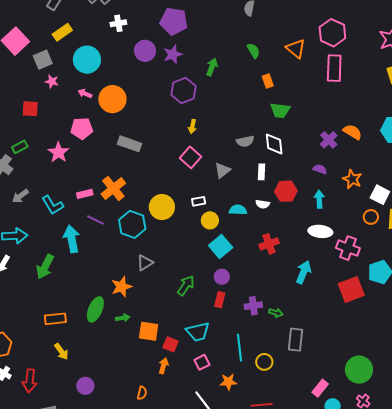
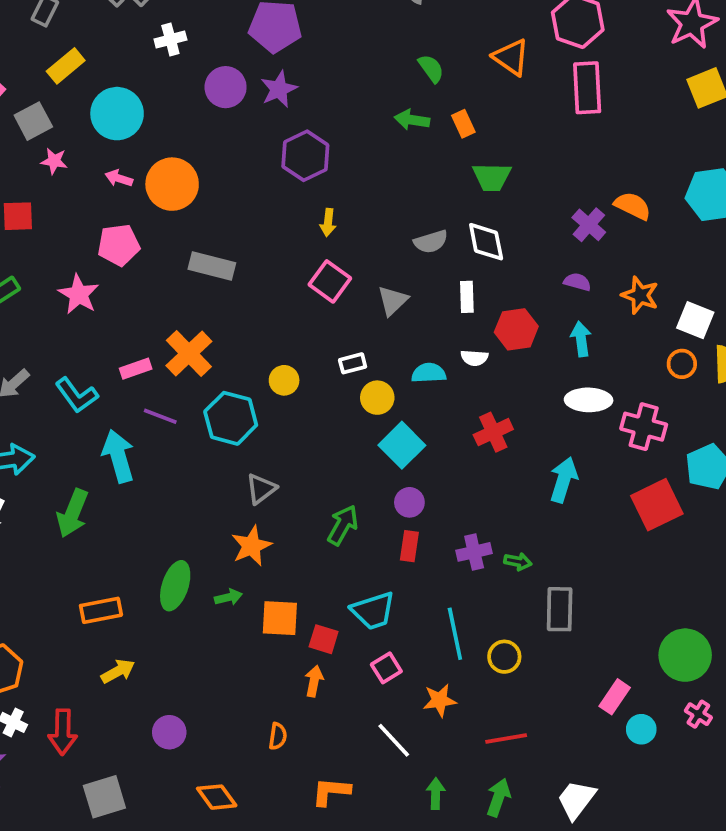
green arrow: (212, 67) -> (412, 120), moved, turned -96
yellow circle: (162, 207) -> (284, 380), size x0.6
orange star: (122, 287) -> (251, 546), moved
yellow arrow: (61, 351) -> (118, 671), turned -78

